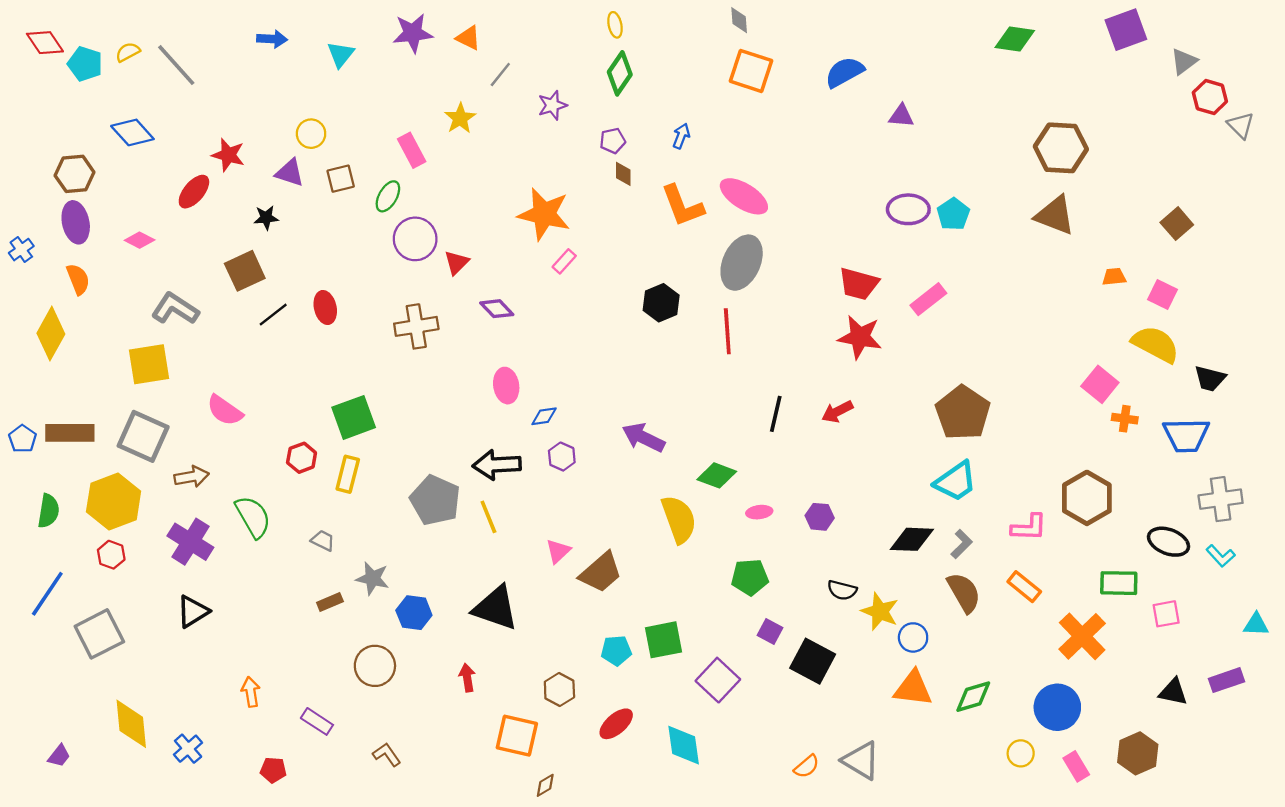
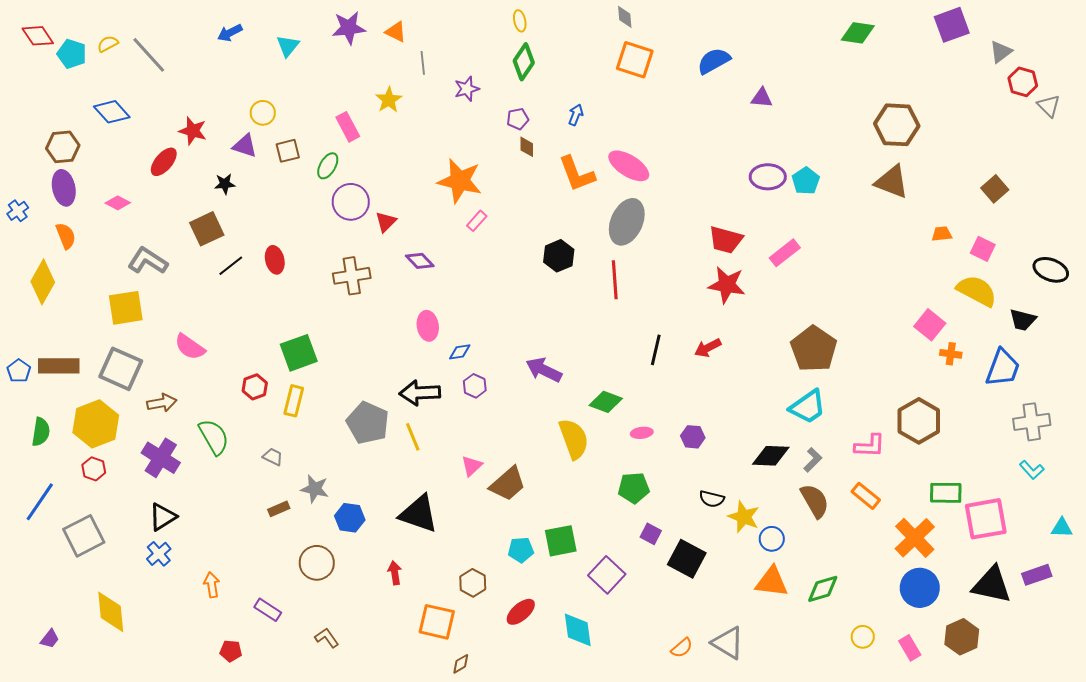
blue arrow: (272, 39) -> (230, 33), turned 150
gray line: (500, 75) -> (423, 63), turned -45
blue trapezoid: (1186, 435) -> (1003, 368), turned -69
black ellipse: (1169, 542) -> (1051, 270), moved
pink square: (1166, 614) -> (986, 519), size x1.8
black triangle: (1173, 692) -> (992, 585), size x1.6
blue circle: (1057, 707) -> (920, 588), moved
blue cross: (188, 749) -> (159, 554), moved

